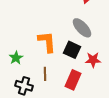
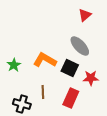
orange L-shape: (47, 42) -> (45, 60), turned -55
green star: (16, 58) -> (14, 65), moved

